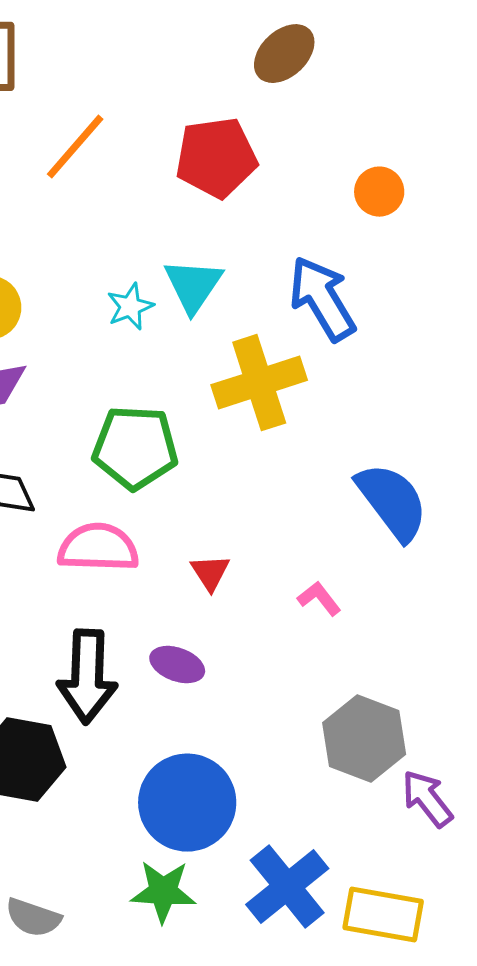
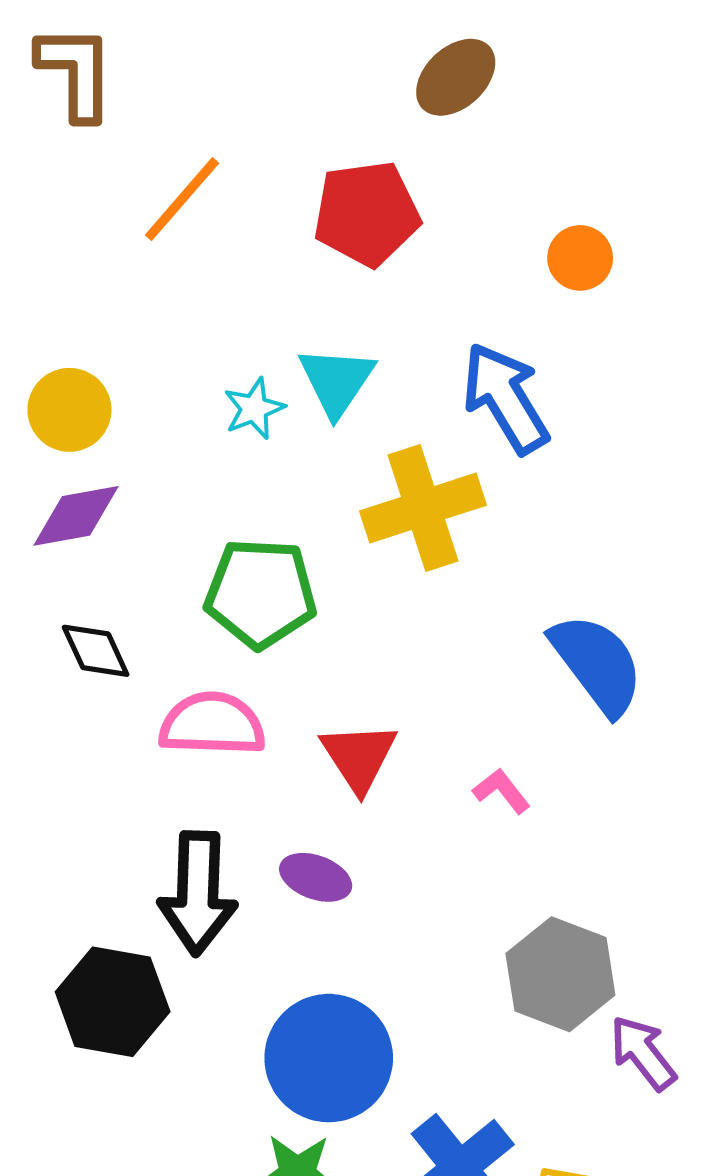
red triangle: (210, 573) -> (359, 757), size x1.5

